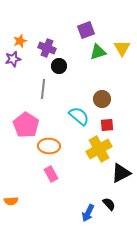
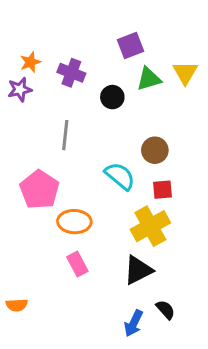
black circle: (59, 66) -> (112, 97), moved
black triangle: (121, 173) -> (138, 270), moved

